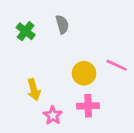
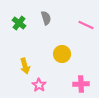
pink line: (117, 65) -> (86, 25), moved
pink cross: (88, 106) -> (81, 84), moved

